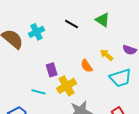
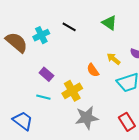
black line: (72, 24) -> (69, 27), moved
purple rectangle: (52, 70) -> (46, 74), moved, turned -32

